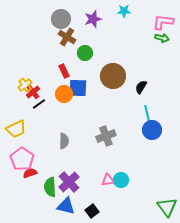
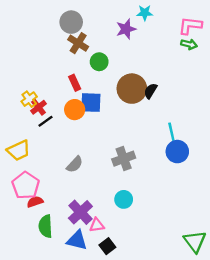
purple star: (93, 19) -> (126, 29), moved
black semicircle: (141, 87) -> (150, 91), moved
gray semicircle: (64, 141) -> (75, 164), turned 42
pink triangle: (108, 180) -> (97, 225), moved
cyan circle: (121, 180) -> (124, 199), moved
green semicircle: (50, 187) -> (45, 226), moved

